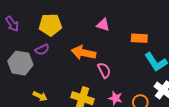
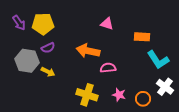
yellow pentagon: (50, 25) -> (43, 24), moved
pink semicircle: (104, 70) -> (108, 68), turned -70
yellow arrow: (40, 96) -> (48, 72), moved

